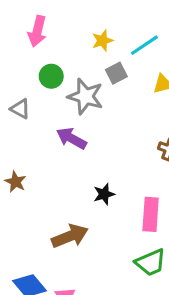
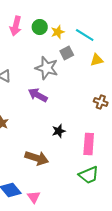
cyan line: (144, 45) -> (85, 35), turned 66
green circle: (51, 76) -> (40, 27), moved
brown arrow: (70, 236) -> (37, 158), turned 40

